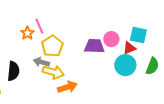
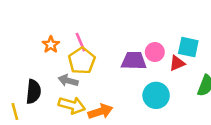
pink line: (39, 26) -> (81, 42), moved
cyan circle: (125, 65) -> (156, 95), moved
yellow arrow: (53, 72) -> (72, 105), moved

